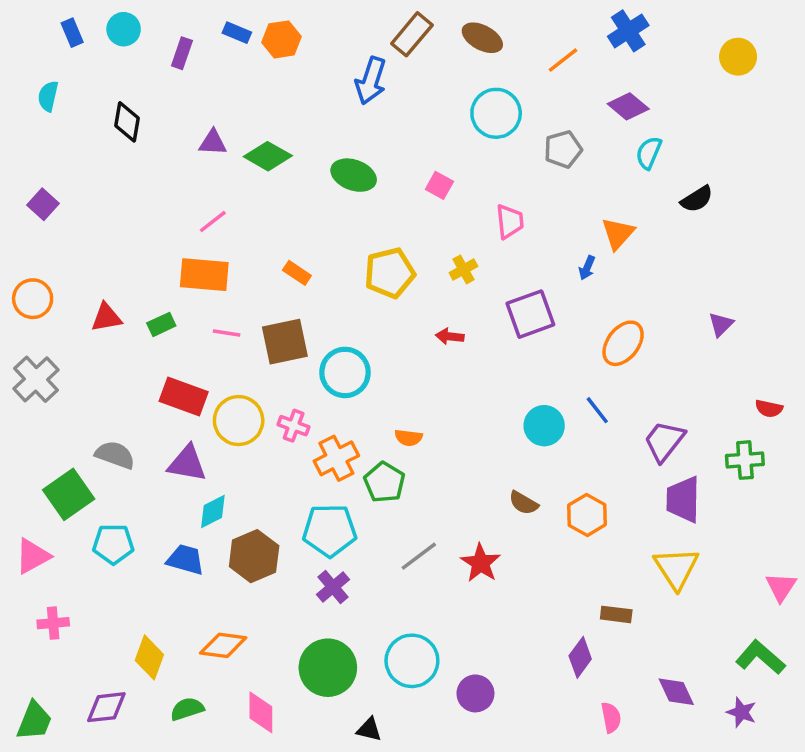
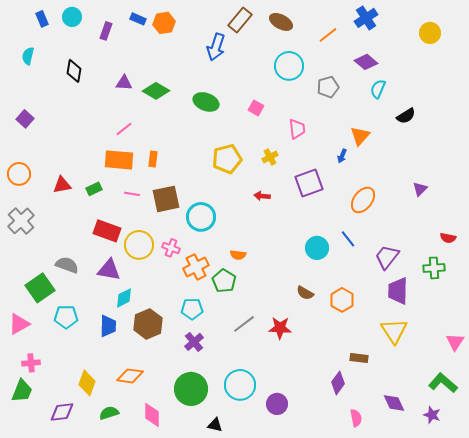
orange rectangle: (297, 273) -> (153, 159), moved, turned 63
cyan pentagon: (330, 530) -> (192, 309), size x0.7
blue trapezoid: (185, 560) -> (108, 326), turned 75
red star: (481, 563) -> (280, 328), turned -30
green trapezoid: (34, 721) -> (22, 391), moved

